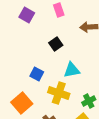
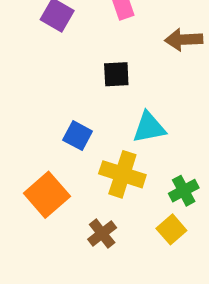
black square: (56, 44) -> (116, 74), turned 32

